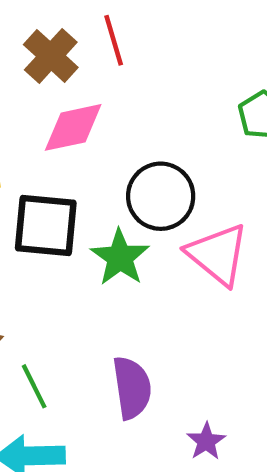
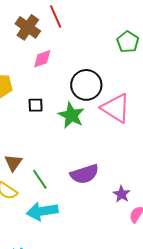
pink diamond: (73, 127) -> (42, 59), size x0.7
black square: (46, 225) -> (36, 105), size x0.5
purple semicircle: (132, 388) -> (85, 174), turned 88

